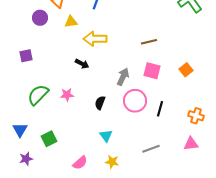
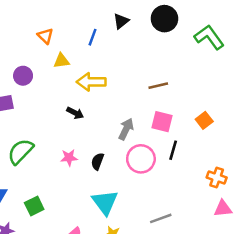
purple circle: (40, 18) -> (23, 76), moved
pink star: (67, 95) -> (69, 158), moved
black line: (160, 109) -> (173, 150), moved
cyan triangle: (106, 136) -> (105, 202), size x1.6
pink triangle: (191, 144) -> (223, 209), moved

